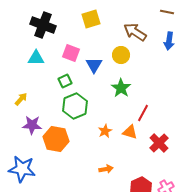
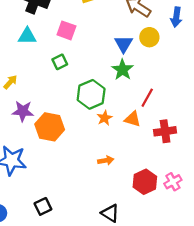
yellow circle: (121, 55) -> (149, 37), moved
blue triangle: (94, 65) -> (124, 44), moved
green hexagon: (75, 106) -> (91, 94), moved
red cross: (159, 143) -> (165, 131), turned 36

